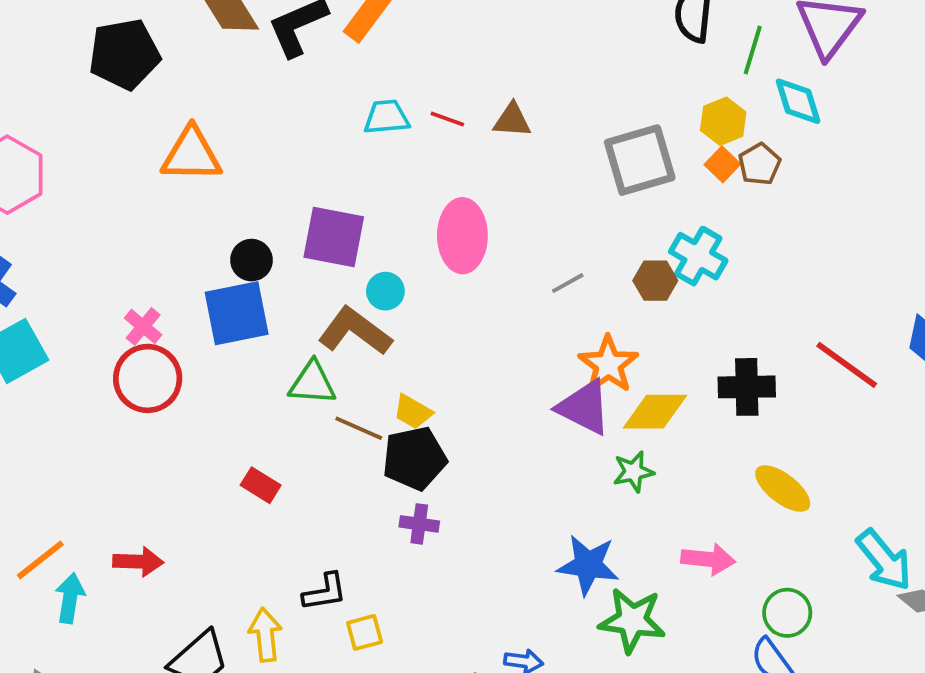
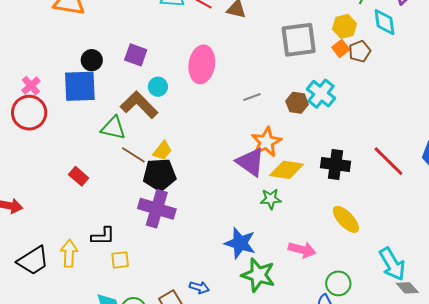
purple square: (334, 237) -> (136, 55), size x0.7
yellow trapezoid: (413, 412) -> (162, 151), turned -90
purple cross: (419, 524) -> (157, 209), size x1.8

